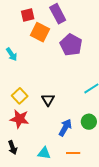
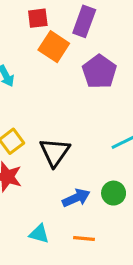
purple rectangle: (58, 14) -> (84, 21), turned 42
black triangle: (48, 100) -> (55, 152), size x1.5
blue arrow: (65, 127) -> (76, 198), turned 30

